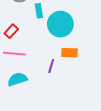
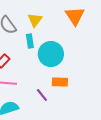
purple line: (51, 66) -> (42, 95), turned -56

